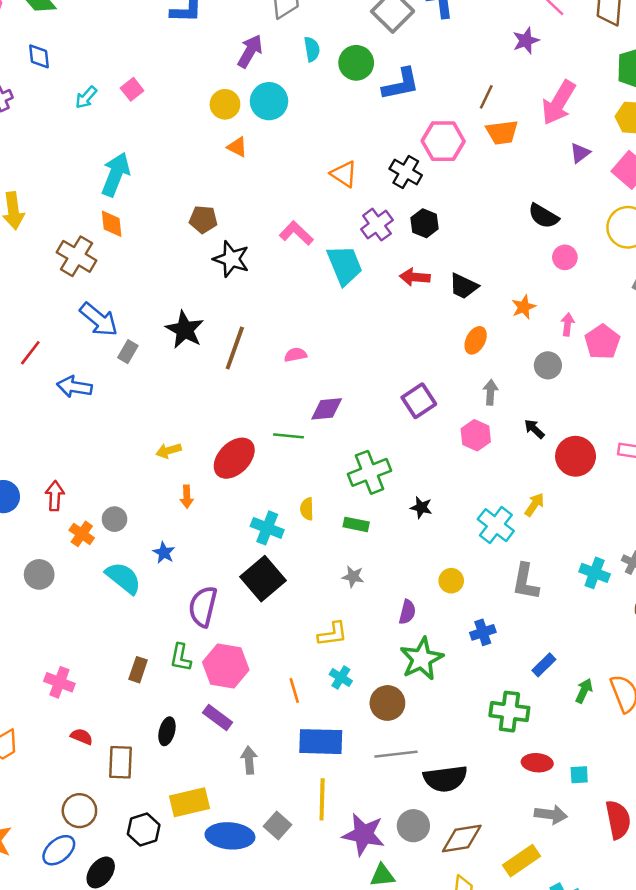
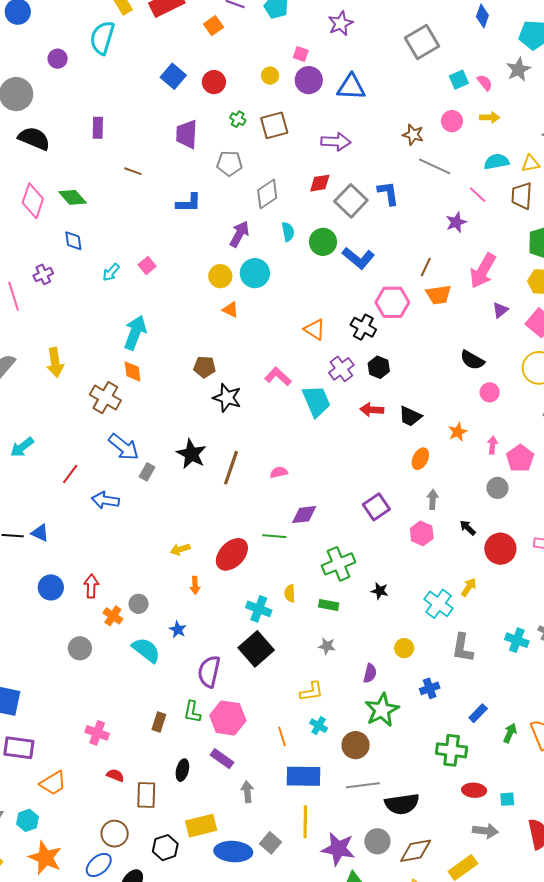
blue L-shape: (401, 84) -> (358, 258), turned 52
gray circle: (548, 365) -> (497, 488), moved

